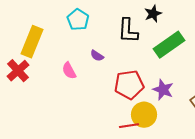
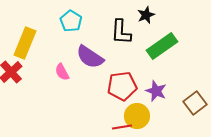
purple semicircle: (97, 56) -> (90, 57), size x2.0

